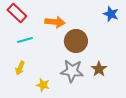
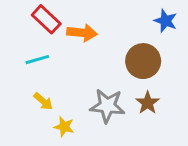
red rectangle: (17, 13) -> (46, 19), moved
brown circle: (76, 41) -> (143, 61), moved
yellow arrow: (20, 68) -> (43, 101), moved, turned -72

